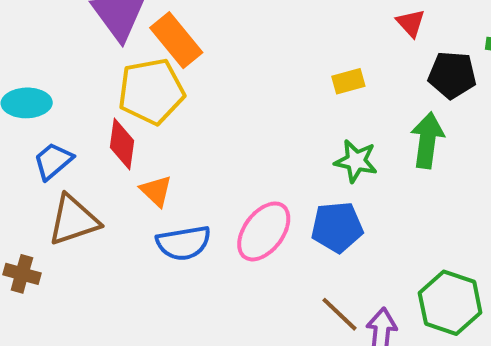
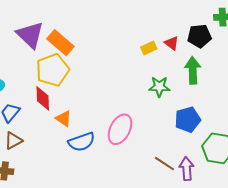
red triangle: (411, 23) -> (172, 43), moved
brown triangle: (74, 220) -> (13, 141), moved, size x0.7
blue pentagon: (337, 227) -> (188, 120), moved

